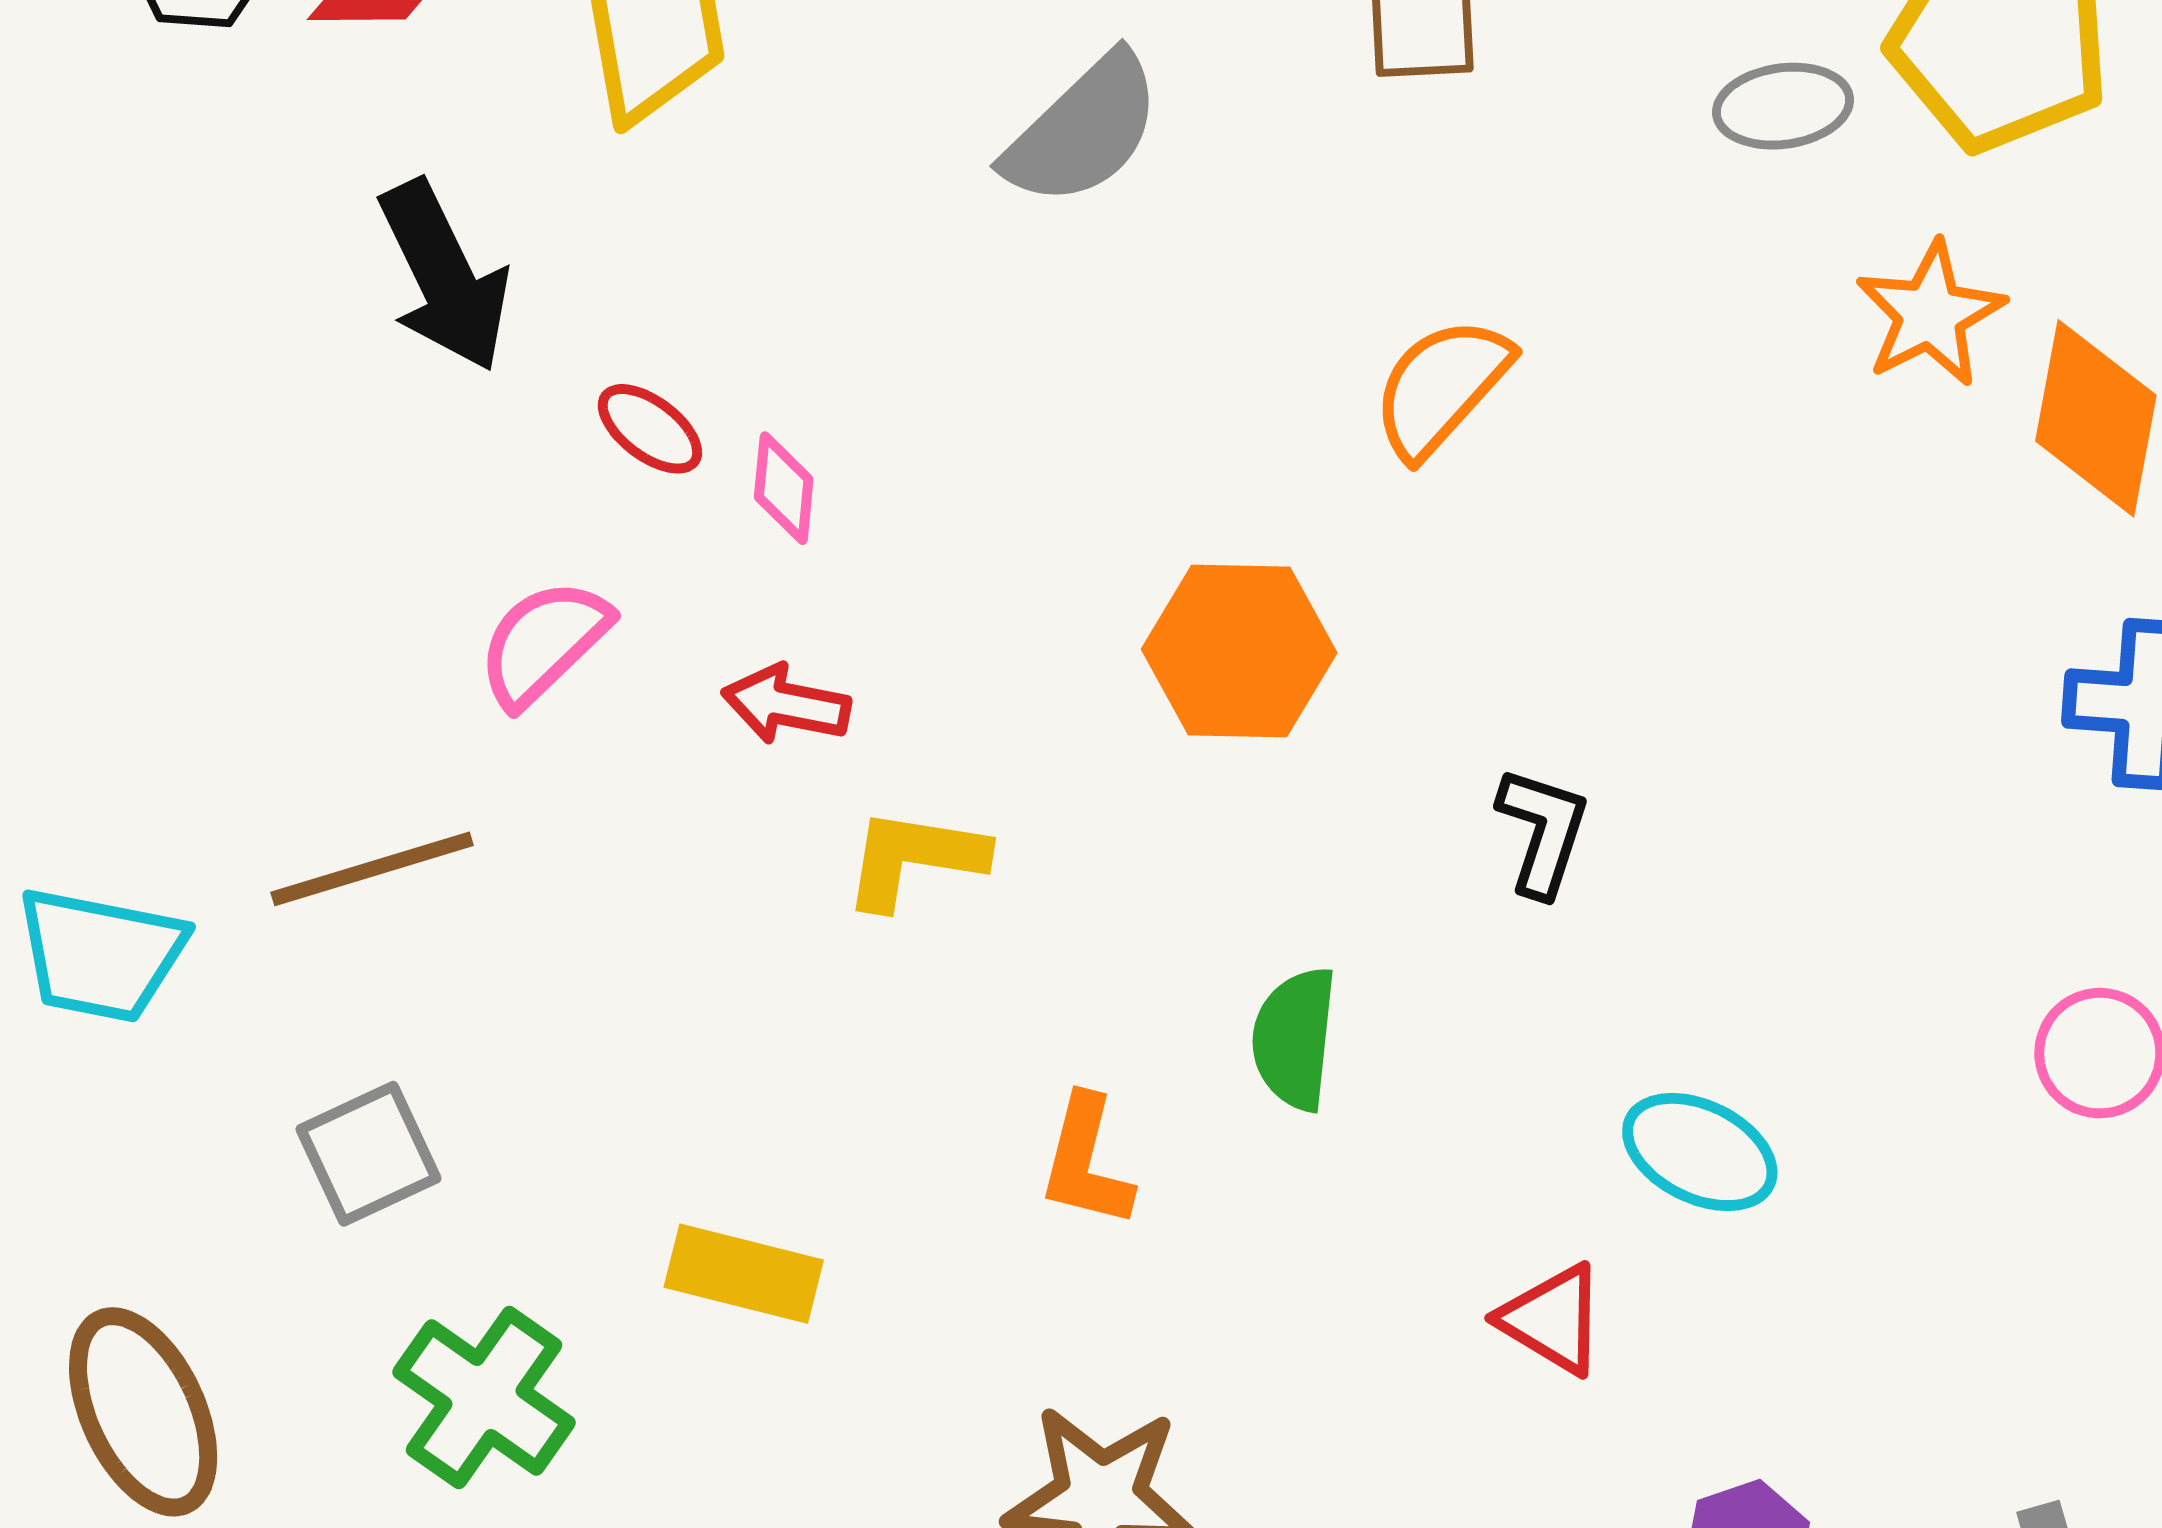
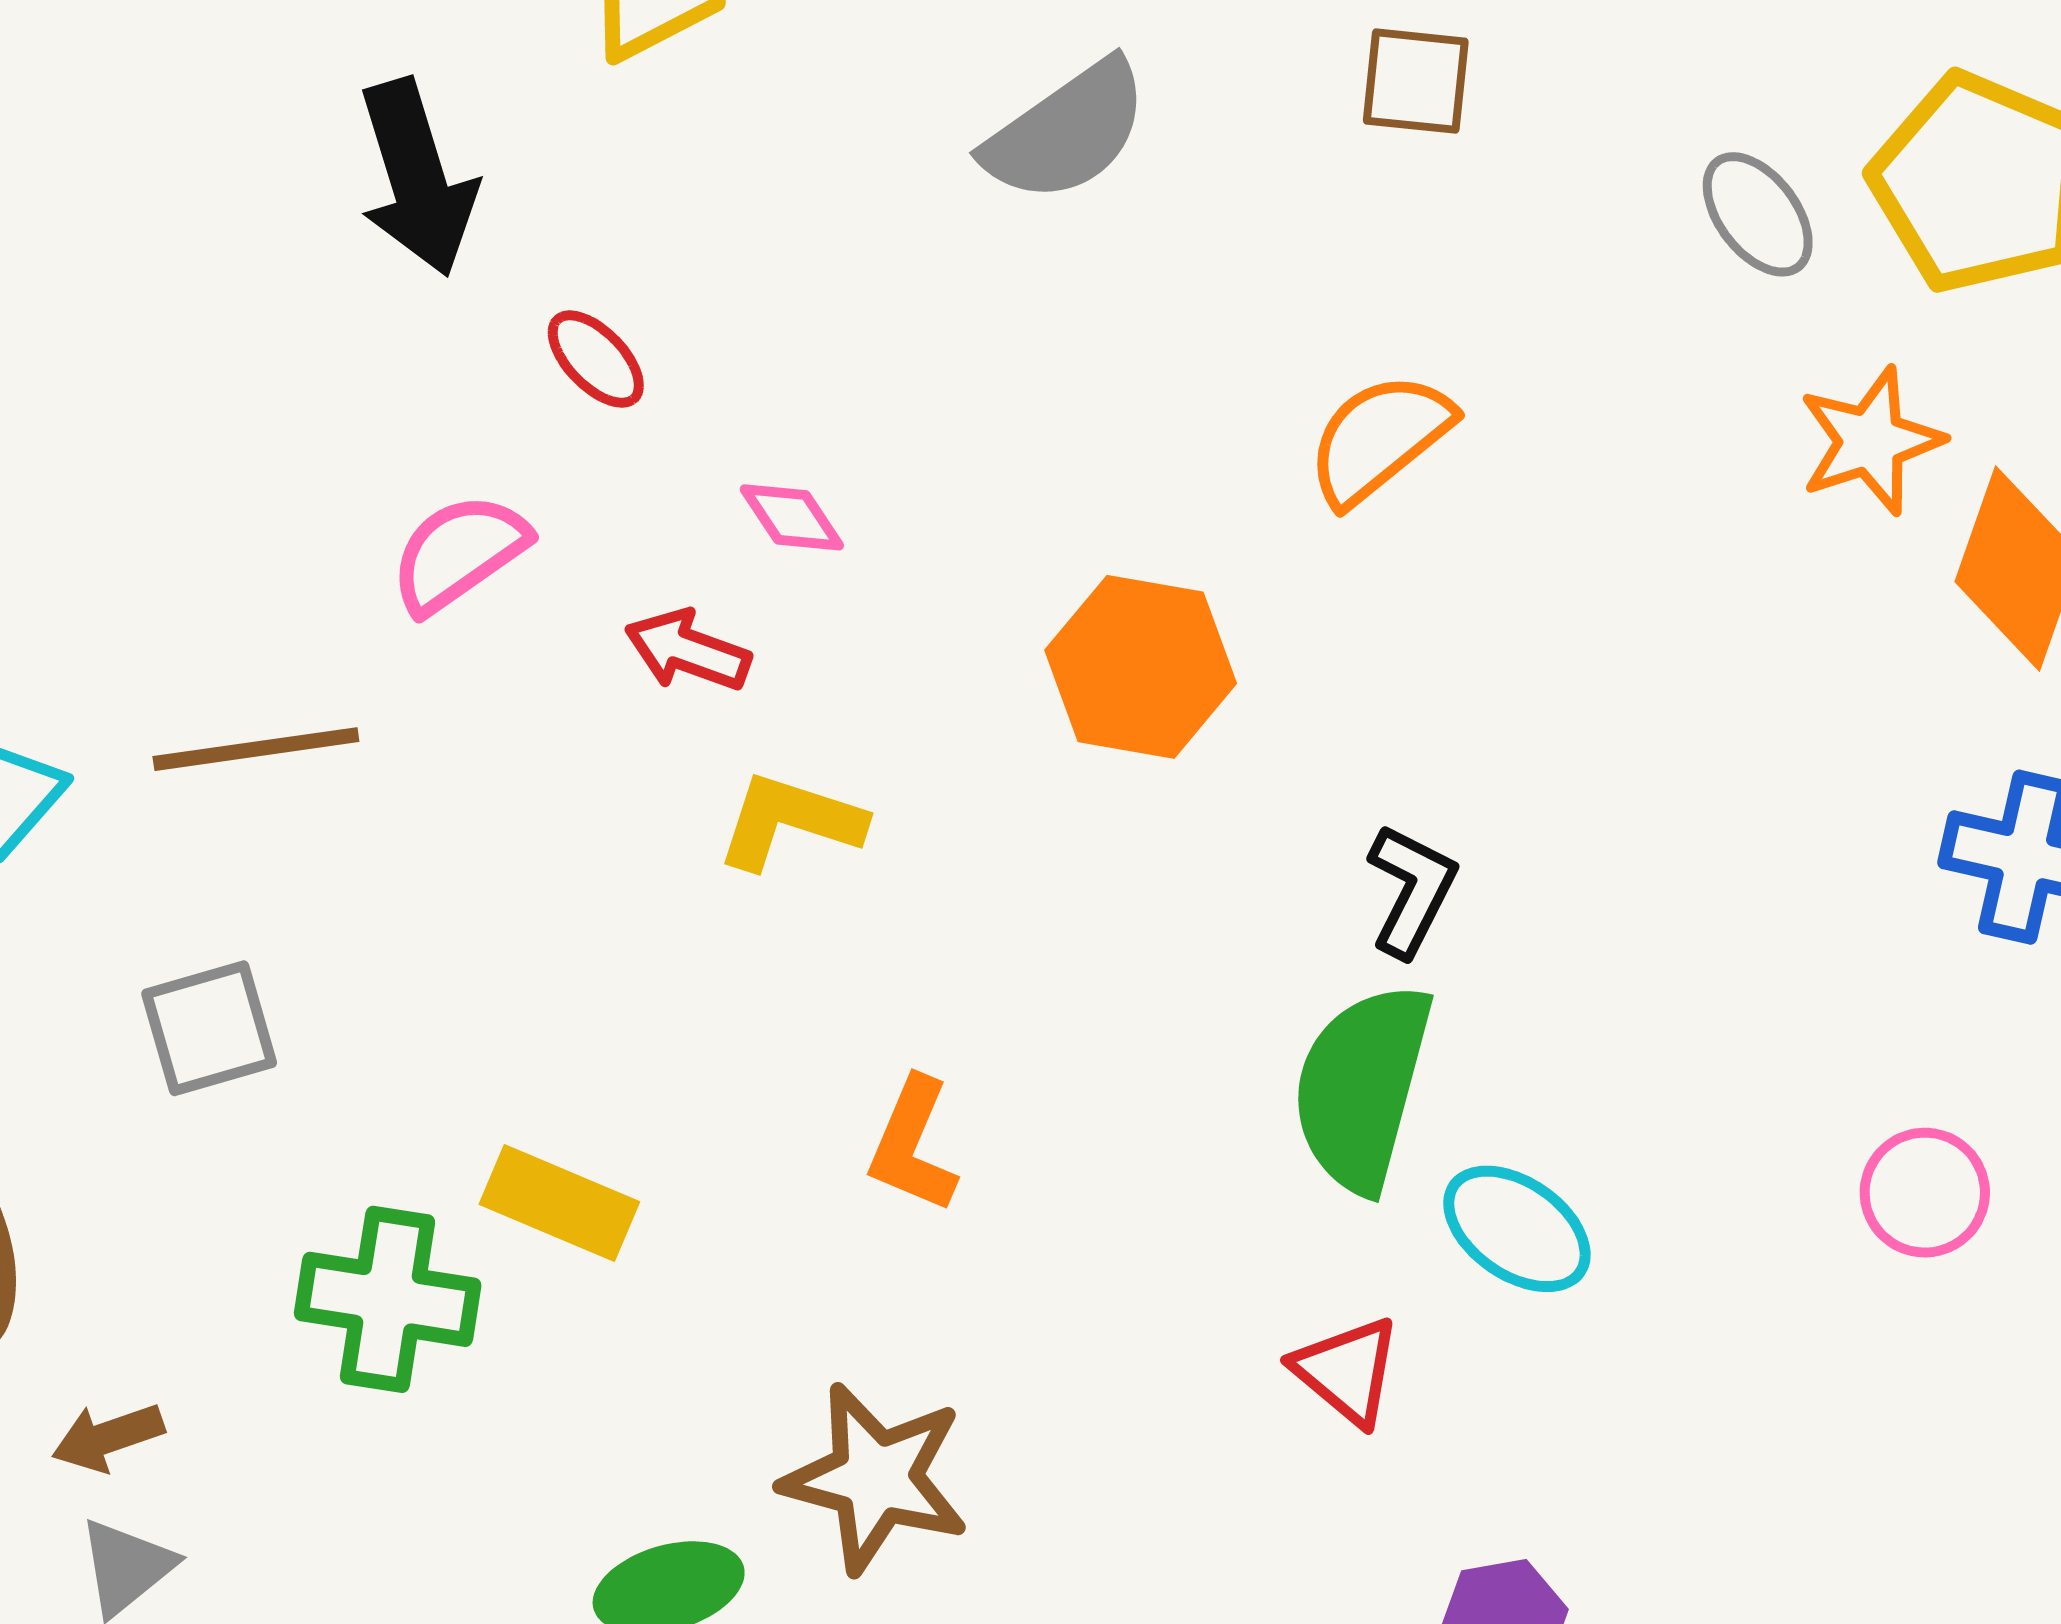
gray ellipse: (1783, 106) -> (1758, 214), turned 52
pink diamond: (784, 488) -> (792, 517), moved, turned -48
green semicircle: (1294, 1039) -> (1362, 1087), moved, size x1.5
green cross: (484, 1397) -> (388, 1299), moved, turned -35

